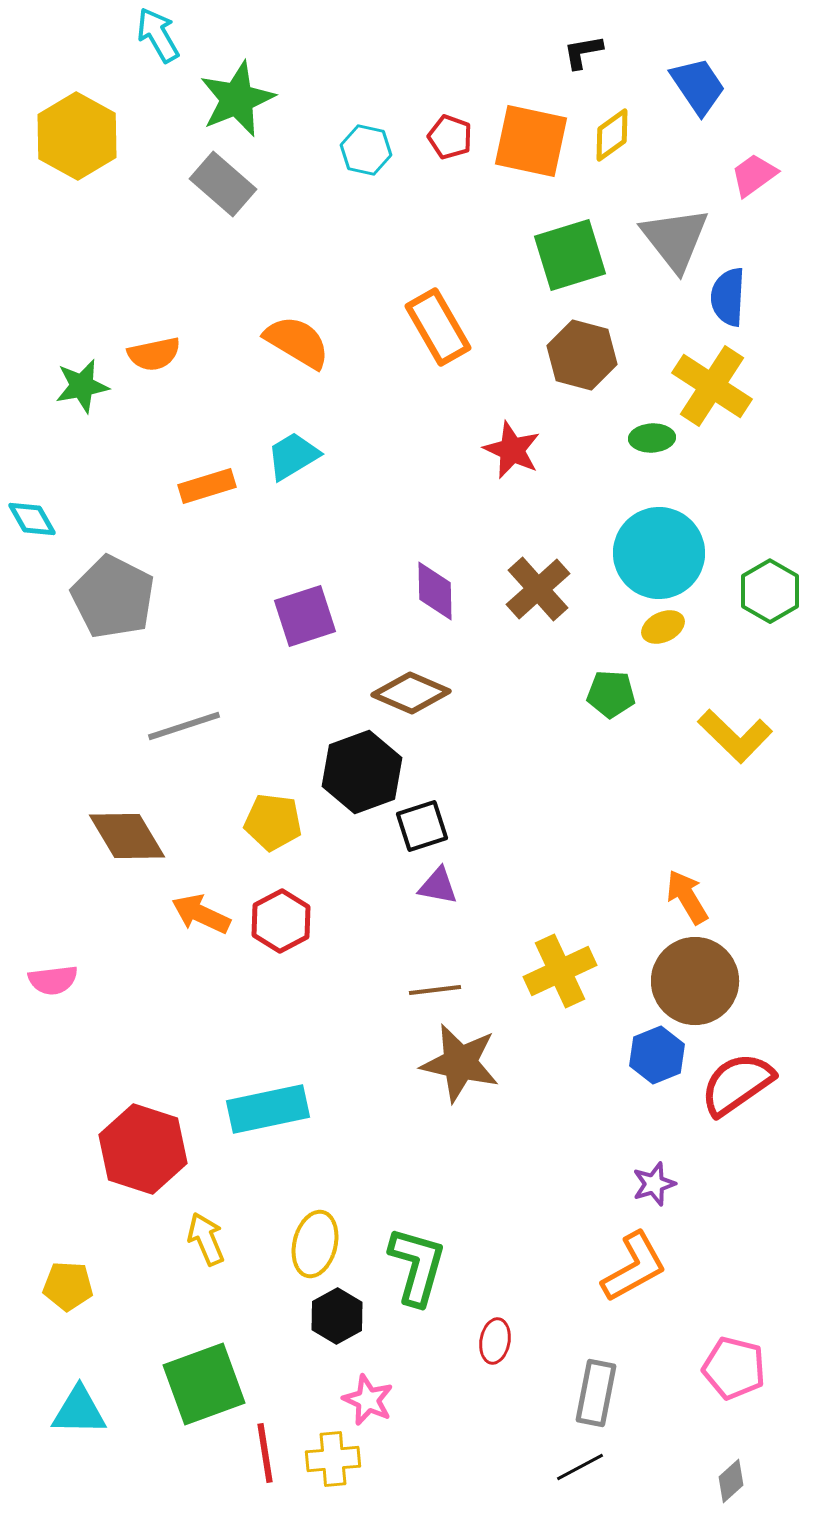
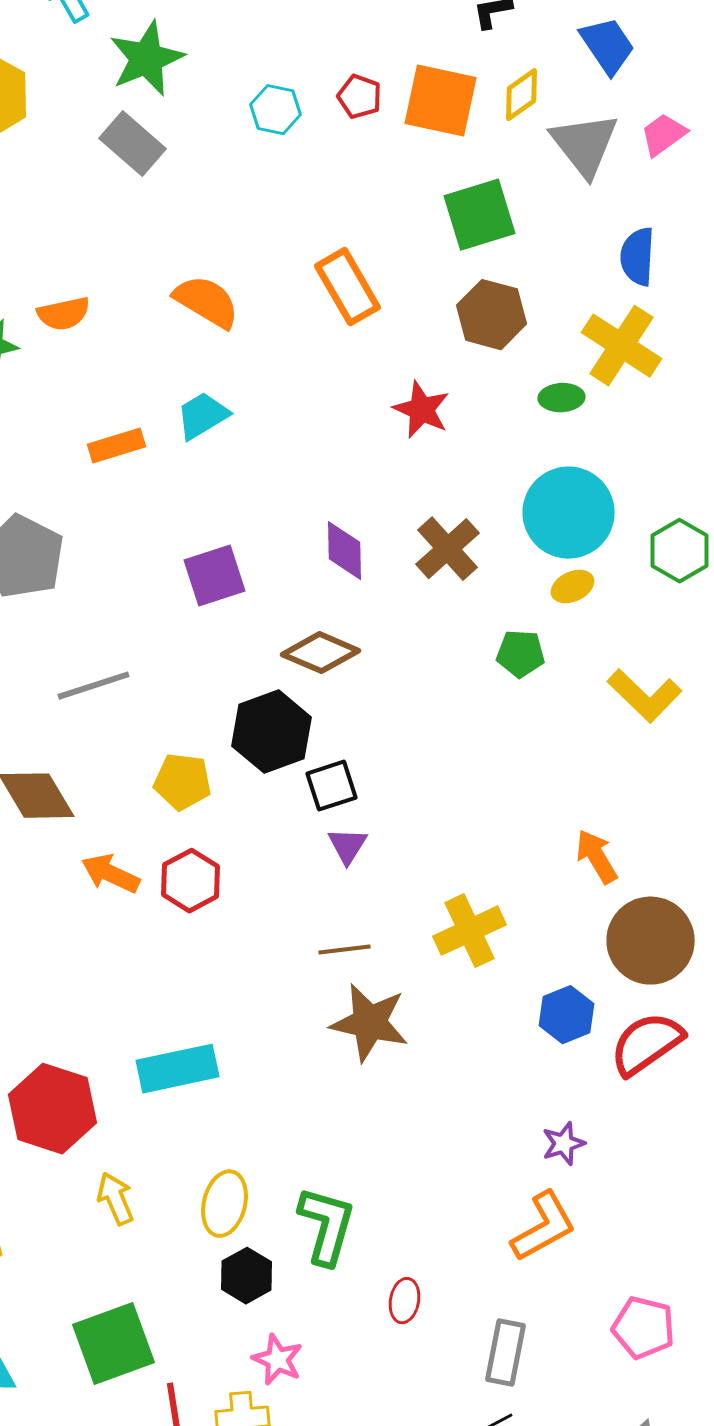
gray triangle: (675, 239) -> (584, 145), moved
purple triangle: (438, 886) -> (348, 846), turned 51
brown circle: (695, 981) -> (650, 941), moved

